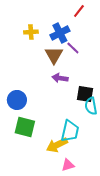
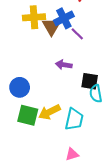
yellow cross: (31, 32) -> (34, 17), size x1.5
brown triangle: (54, 55) -> (51, 27), moved
yellow arrow: (57, 145) -> (49, 112), moved

